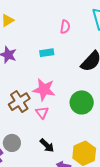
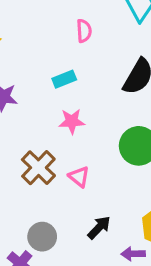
pink star: (44, 90) -> (72, 121), moved, size x0.7
black arrow: (47, 145) -> (99, 228), turned -77

